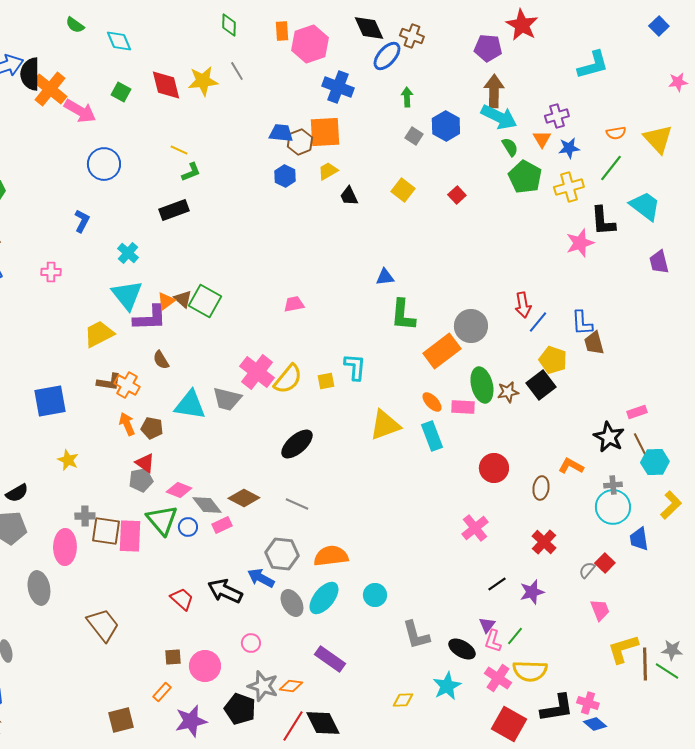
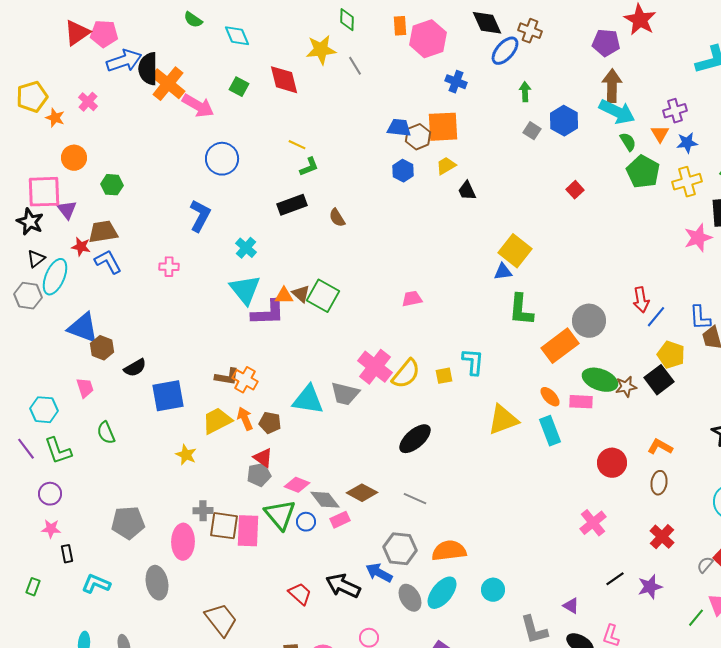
yellow star: (203, 81) -> (321, 50), moved
blue cross: (338, 87) -> (456, 82), size x0.7
yellow square: (403, 190) -> (515, 251), moved, size x1.4
blue L-shape: (82, 221) -> (200, 216), size x1.4
orange triangle: (166, 301) -> (284, 296), turned 36
yellow trapezoid: (99, 334) -> (217, 421), moved
brown semicircle: (161, 360) -> (337, 218), moved
green ellipse: (482, 385) -> (600, 380), turned -56
orange L-shape: (571, 466) -> (660, 447), moved
black semicircle: (17, 493) -> (135, 368), moved
purple triangle: (487, 625) -> (571, 606), moved, turned -36
green line: (515, 636) -> (696, 618), moved

